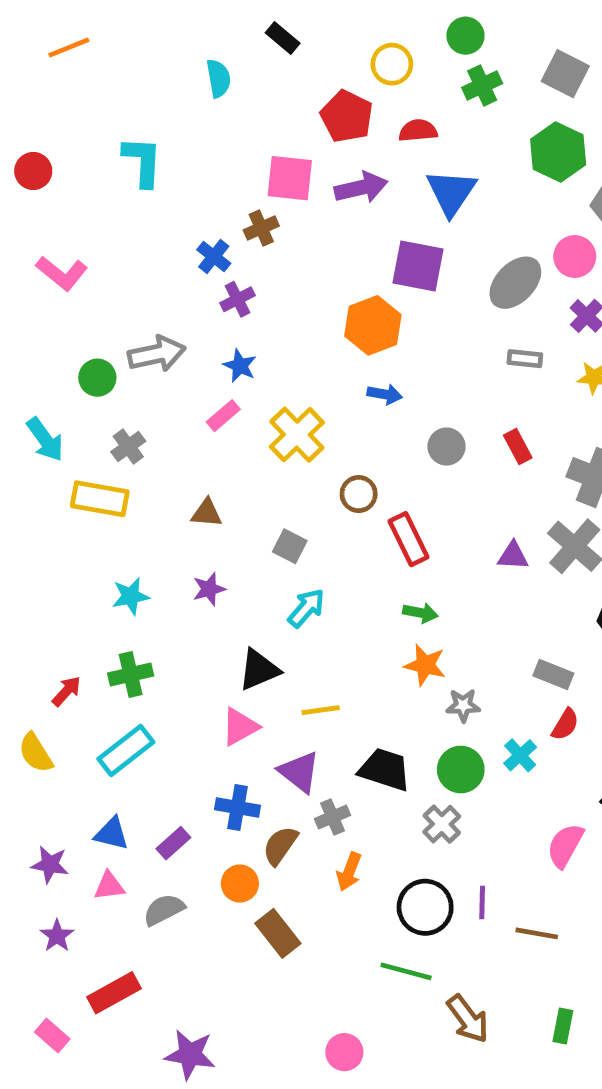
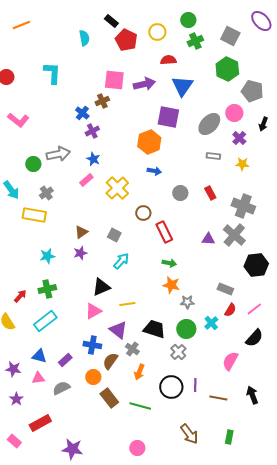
red pentagon: (347, 116) -> (126, 40), moved
brown triangle: (207, 513) -> (81, 232), moved, turned -40
gray cross: (332, 817) -> (132, 349), turned -32
green line: (406, 971) -> (140, 406), moved

